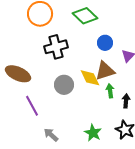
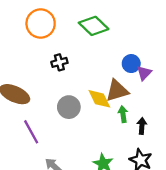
blue circle: (105, 43) -> (131, 64), moved
black cross: (56, 47) -> (59, 62), size x0.6

